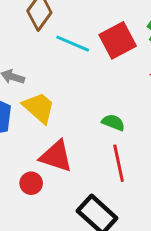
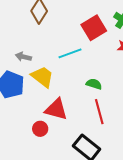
cyan line: (73, 44) -> (70, 53), moved, turned -40

